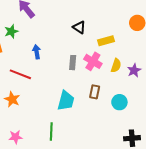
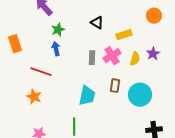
green star: (11, 31) -> (58, 30), moved
pink cross: (93, 61) -> (112, 56), turned 30
purple star: (134, 70) -> (153, 54), moved
cyan circle: (119, 102) -> (140, 95), size x1.5

